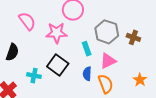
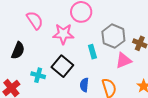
pink triangle: (108, 61) -> (124, 60), moved
blue semicircle: (87, 74) -> (84, 85), moved

